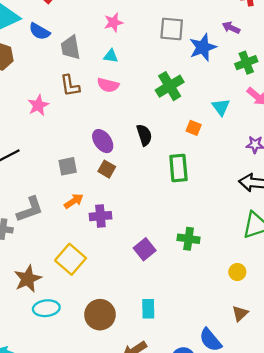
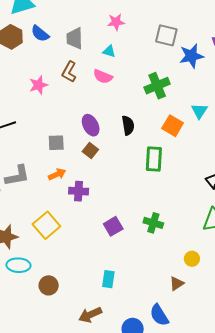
blue semicircle: (39, 31) -> (40, 34), moved
brown L-shape: (70, 86) -> (69, 72), turned 30
orange square: (194, 128) -> (173, 126), size x1.5
brown triangle: (240, 313) -> (177, 284), moved
brown circle: (100, 315) -> (49, 285), moved, size x0.7

